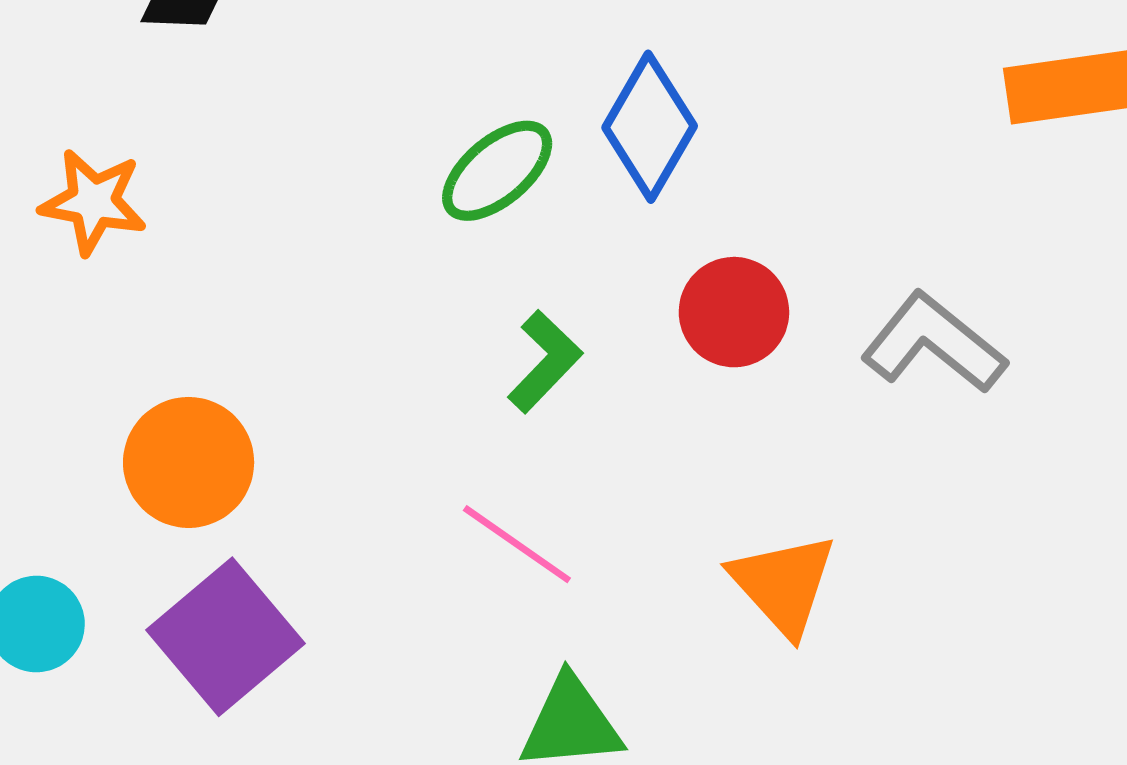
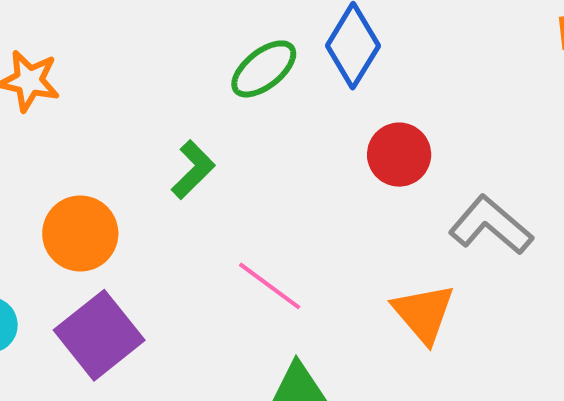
gray L-shape: (934, 343) -> (491, 225), moved
green L-shape: (545, 362) -> (193, 170), moved

